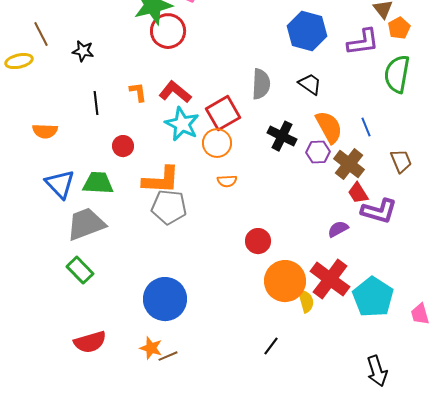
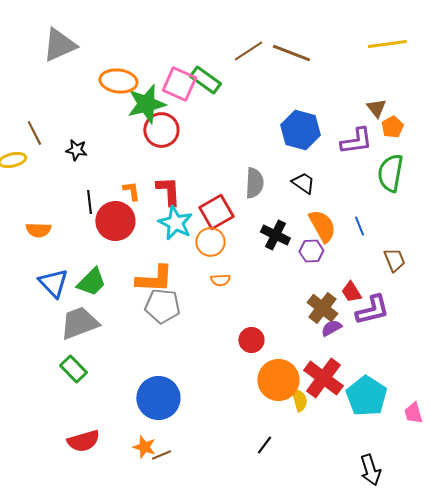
red L-shape: (175, 92) -> (168, 191), turned 48
red circle: (123, 146) -> (115, 221), moved, size x1.8
brown cross: (349, 164) -> (322, 308), moved
green trapezoid: (98, 183) -> (91, 282), turned 132
purple L-shape: (379, 211) -> (372, 310), turned -30

